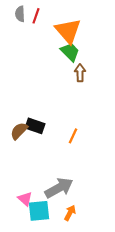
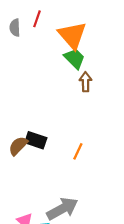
gray semicircle: (20, 14) -> (15, 28), moved

